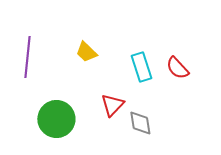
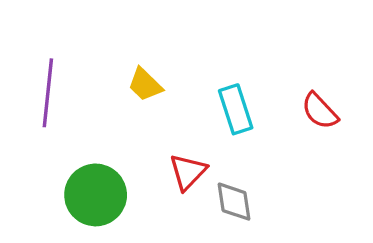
red semicircle: (177, 68) -> (320, 111), moved

